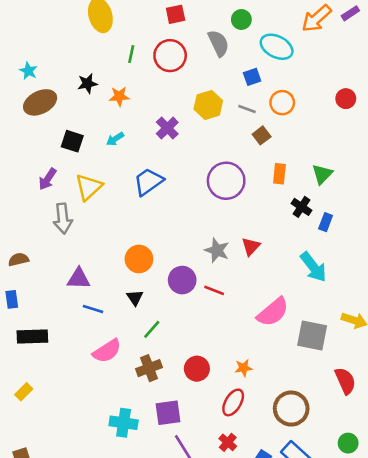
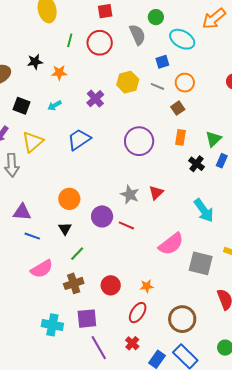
brown square: (262, 135) -> (178, 108), moved
blue rectangle: (326, 222) -> (222, 161), moved

